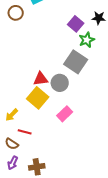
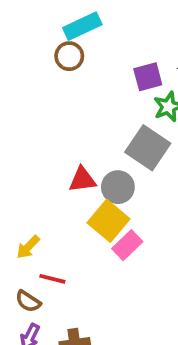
brown circle: (16, 13) -> (69, 56), moved
purple square: (76, 24) -> (148, 77), turned 35
yellow square: (38, 98) -> (109, 221), moved

